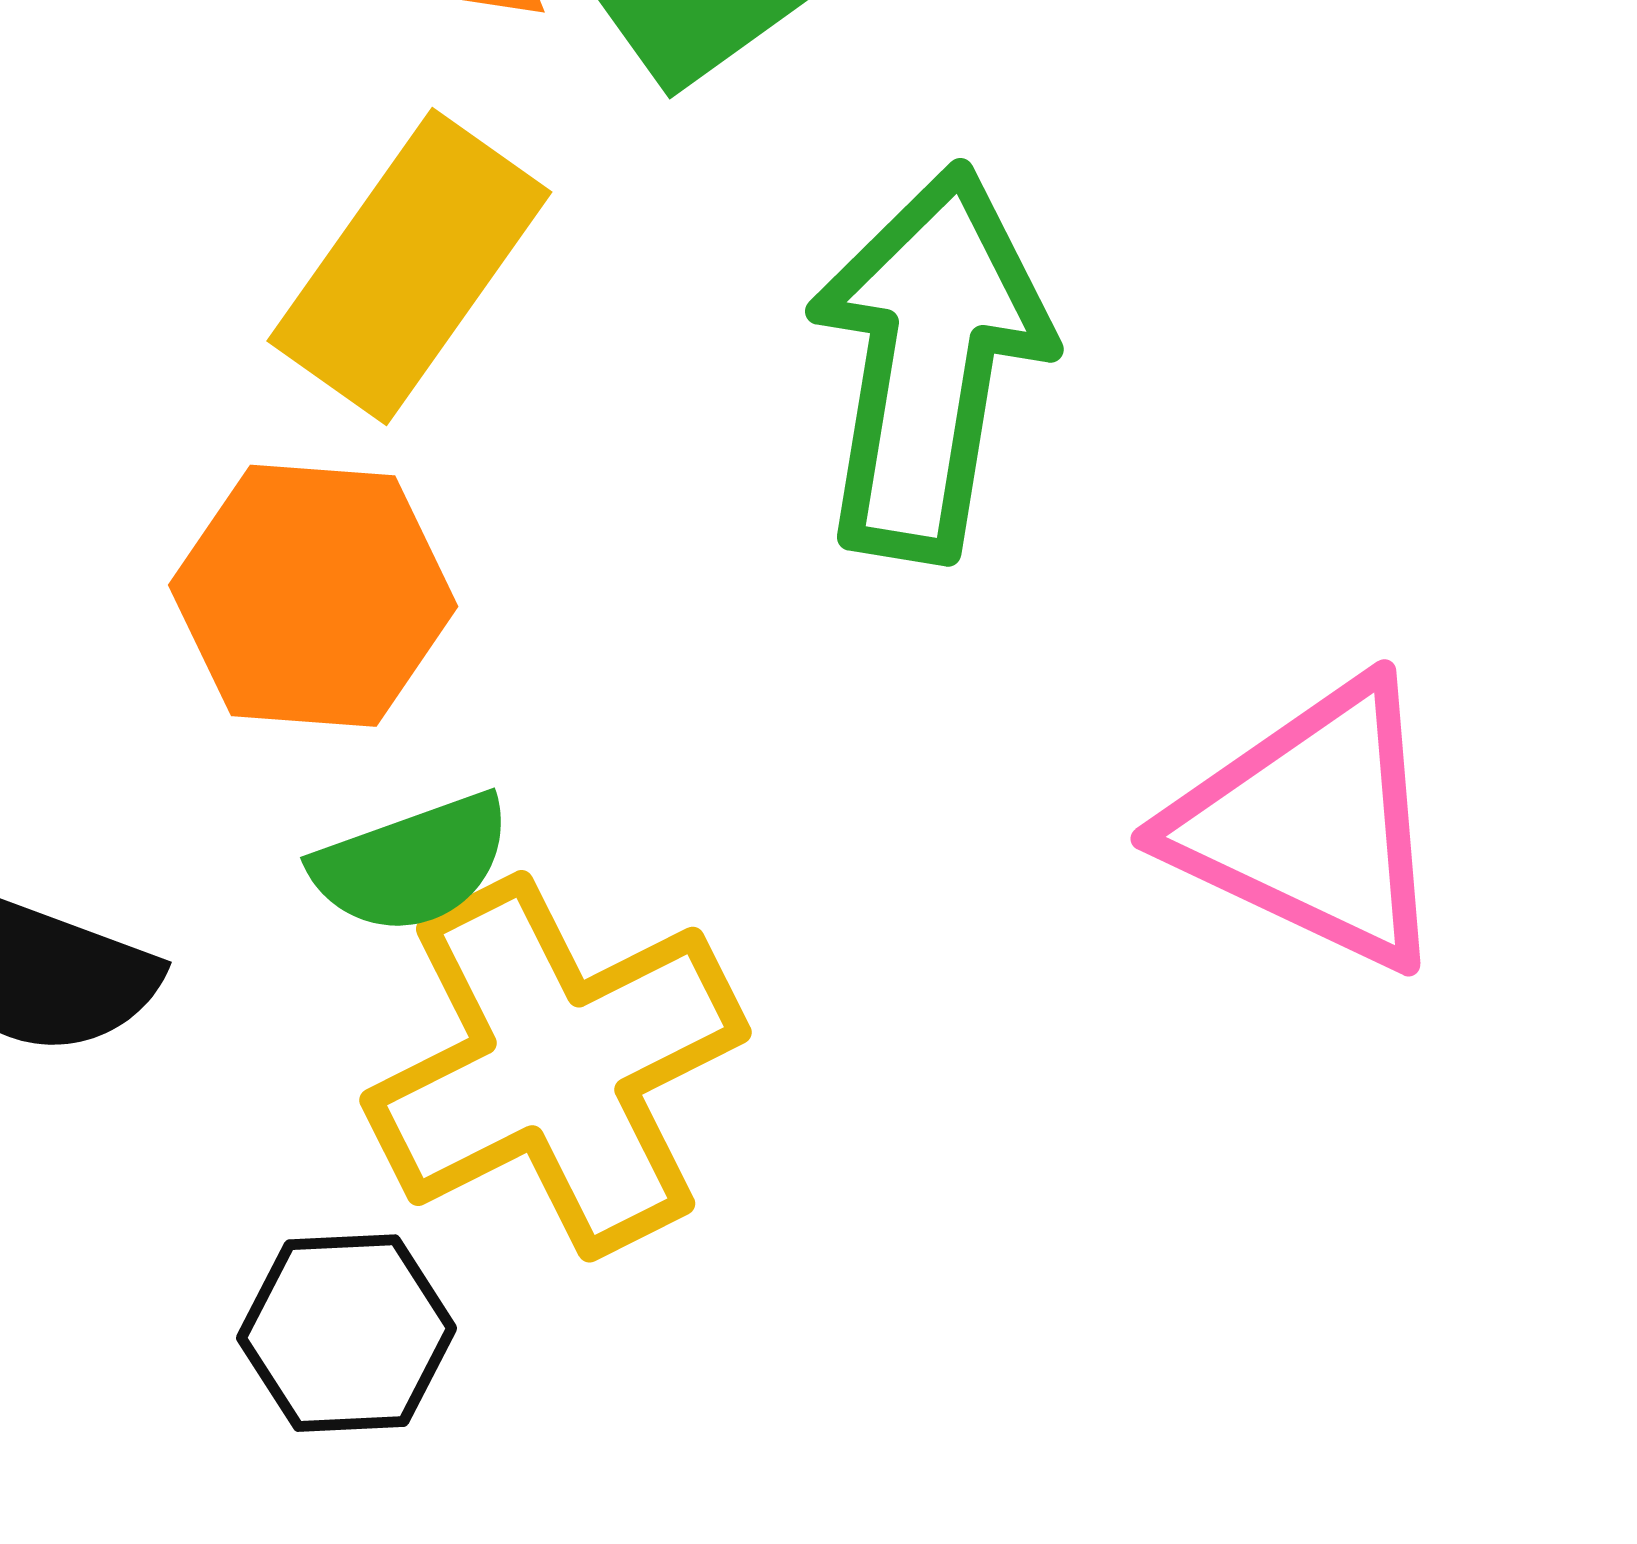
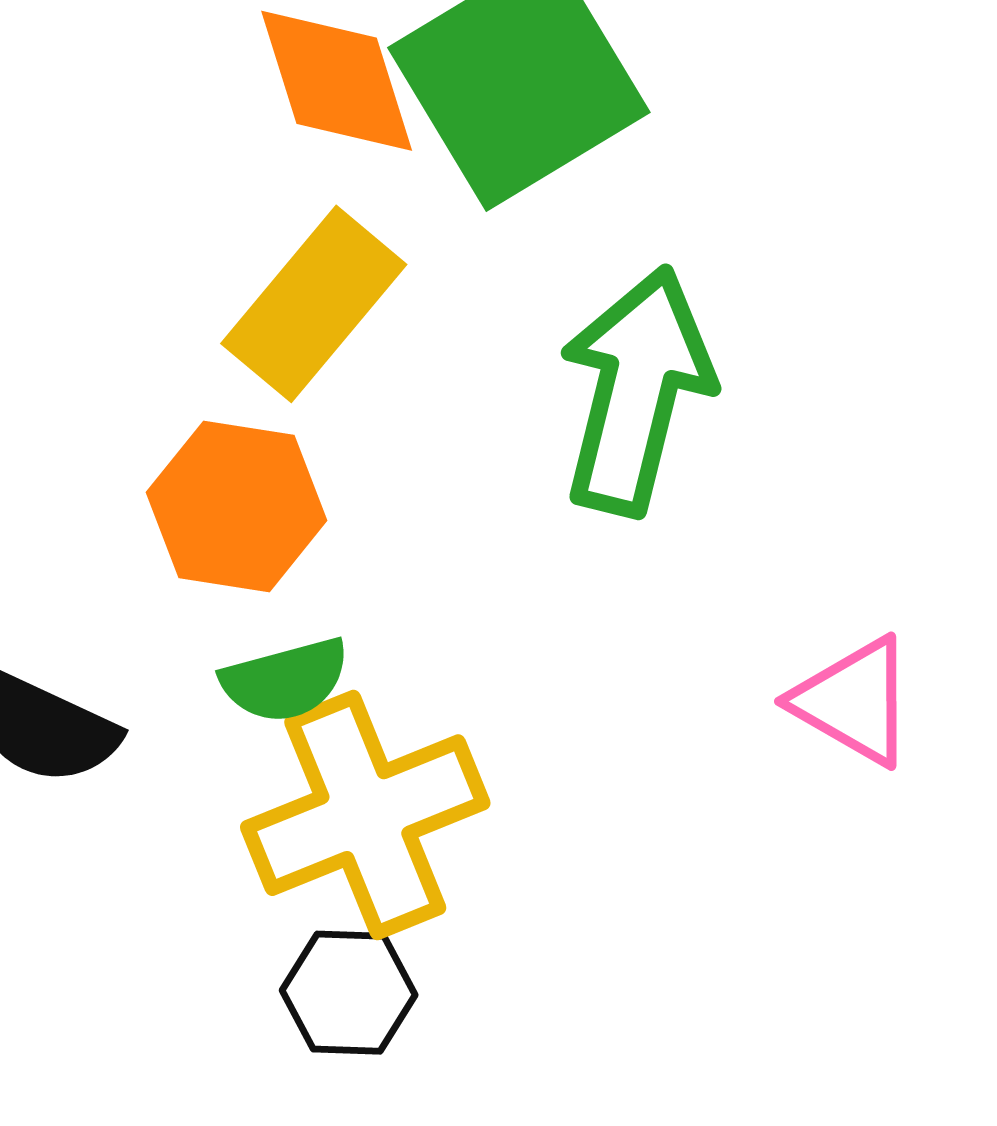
pink triangle: (1312, 825) -> (854, 701), size x0.7
black hexagon: (347, 1333) -> (349, 993), moved

